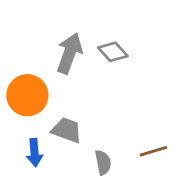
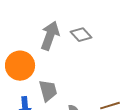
gray trapezoid: (67, 130) -> (48, 91), turned 55

